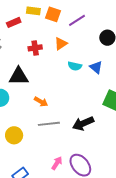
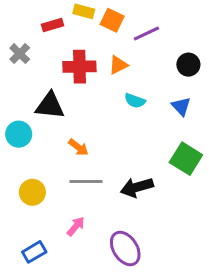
red cross: (35, 48) -> (79, 67), size x1.5
blue triangle: (96, 67) -> (181, 106), moved
pink arrow: (57, 163) -> (76, 226), moved

